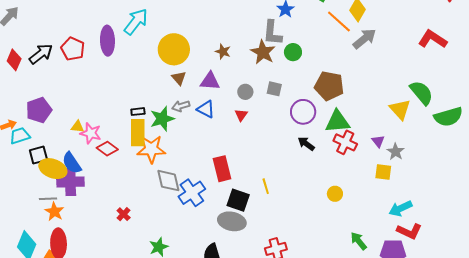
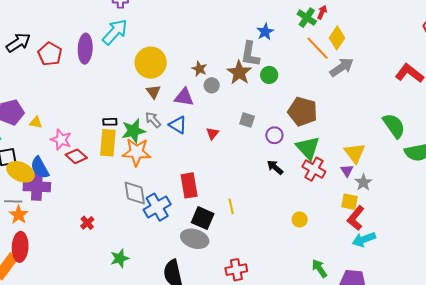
black arrow: (41, 54) -> (18, 43), moved
gray square: (274, 89) -> (247, 120), moved
gray circle: (245, 92) -> (212, 85), moved
gray arrow: (181, 106) -> (153, 120), turned 60
yellow triangle: (400, 109) -> (355, 153), moved
purple circle: (303, 112) -> (274, 135), size x0.7
green triangle: (337, 122) -> (308, 148), turned 48
yellow triangle: (77, 127) -> (36, 122), moved
orange star: (151, 149) -> (137, 152), moved
red L-shape: (409, 231) -> (356, 218), moved, turned 100

